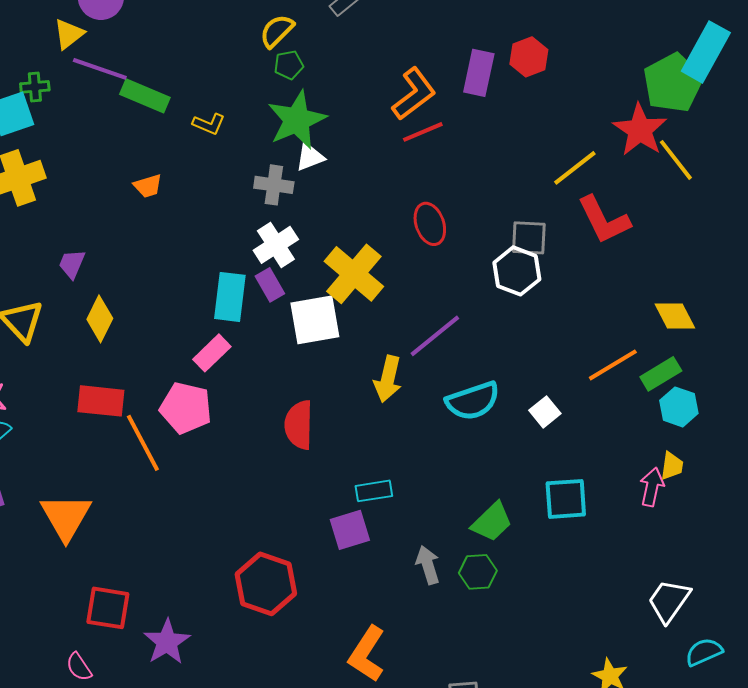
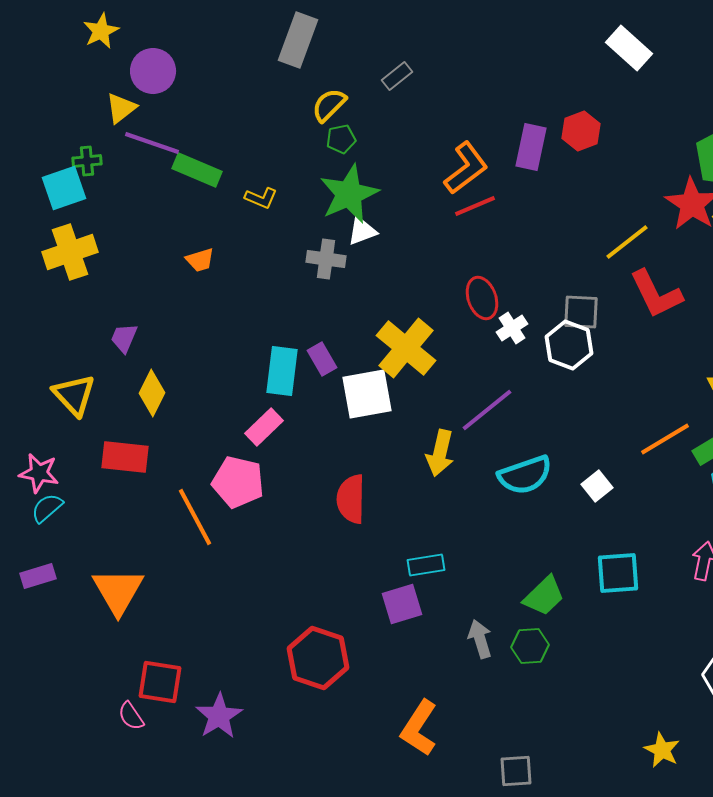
white cross: (276, 245) -> (512, 328), moved, size x0.7
red rectangle: (101, 401) -> (125, 457), moved
pink semicircle: (79, 667) -> (131, 716), moved

